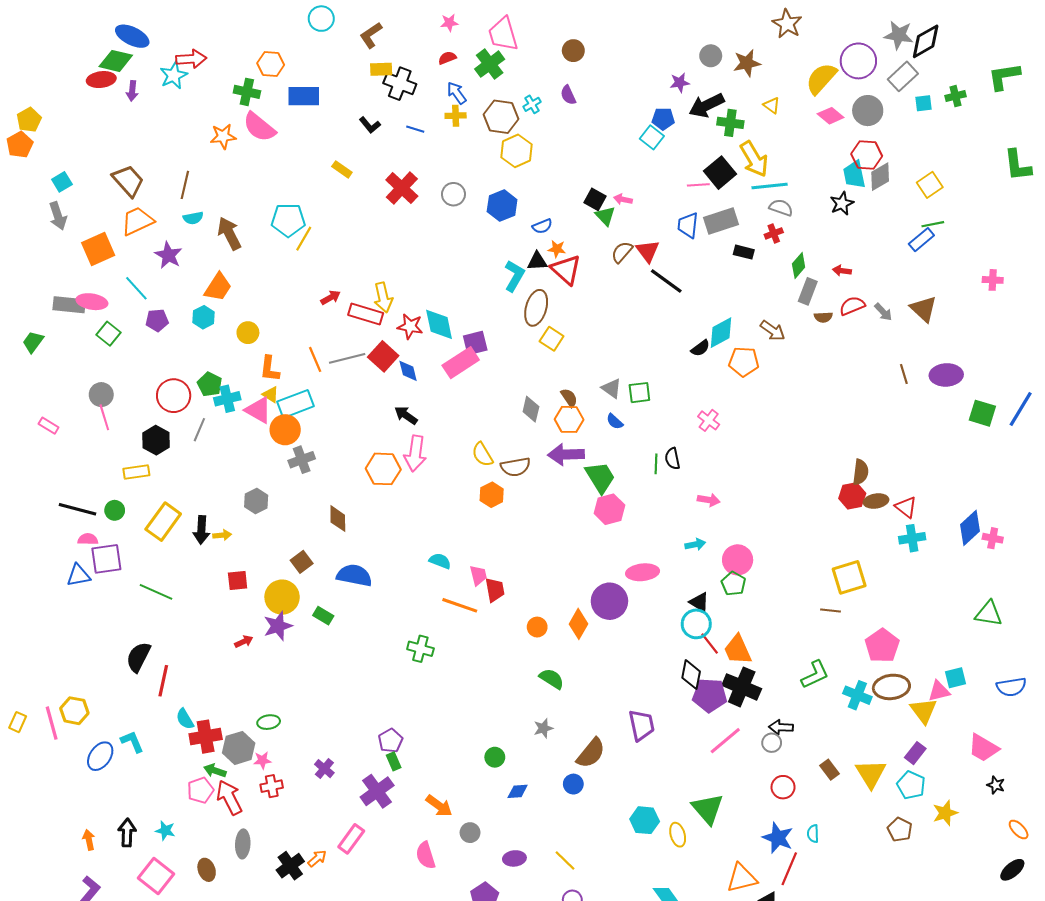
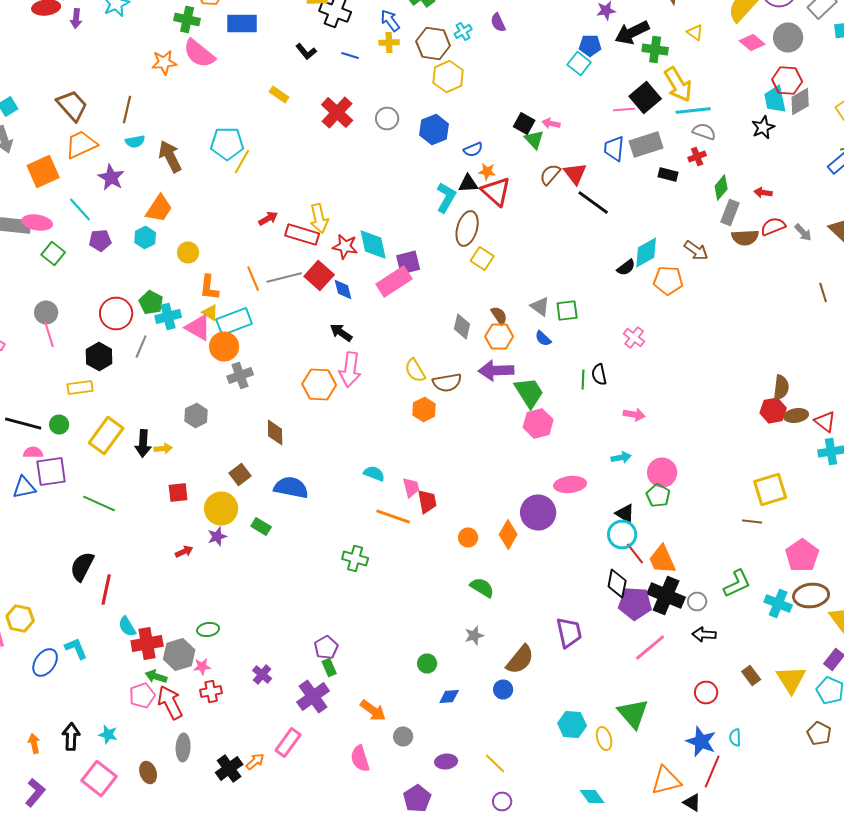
brown semicircle: (823, 317) -> (745, 238), size x1.5
purple star: (278, 626) -> (217, 536), size x0.7
gray circle: (772, 743) -> (697, 602), moved

